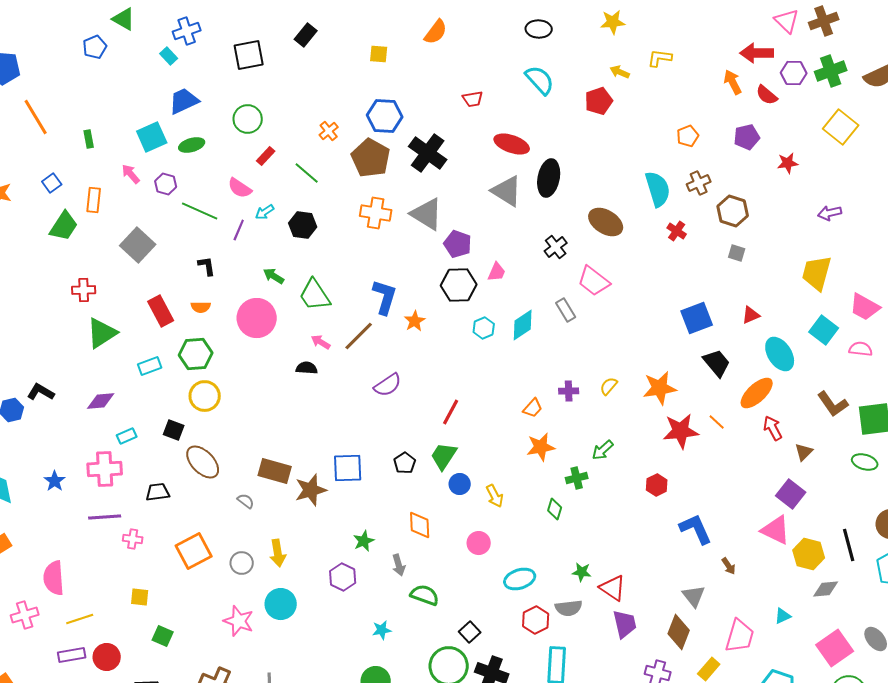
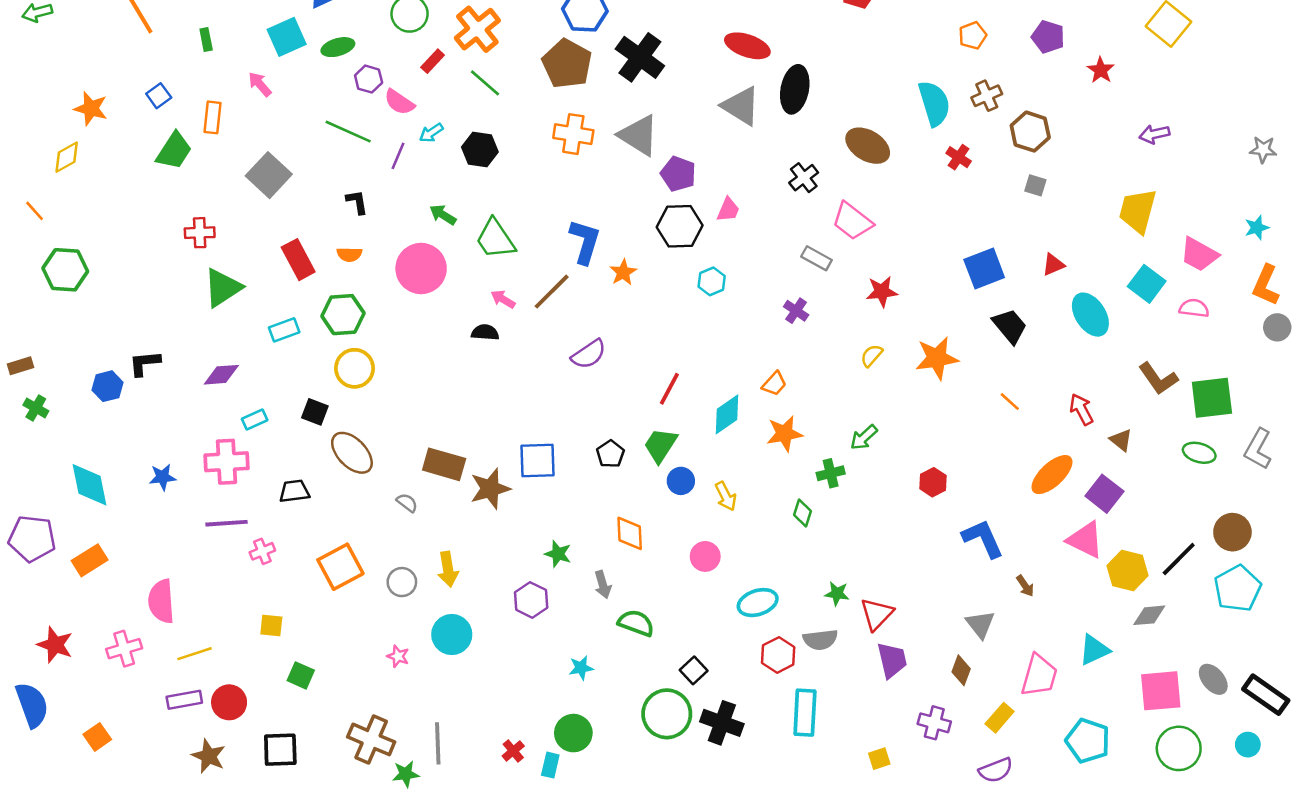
orange cross: (329, 131) -> (477, 29), moved, size x1.8
purple pentagon: (747, 137) -> (1048, 37), turned 30
red star: (788, 163) -> (1101, 70), turned -30
purple hexagon: (166, 184) -> (369, 79), moved
gray rectangle: (566, 310) -> (817, 258), turned -30
cyan diamond: (523, 325) -> (727, 414), moved
purple cross: (569, 391) -> (796, 311), moved, turned 36
black L-shape: (41, 392) -> (145, 363), turned -36
orange ellipse: (757, 393) -> (1052, 475), moved
red star: (681, 431) -> (882, 292), moved, size x0.7
brown triangle: (804, 452) -> (1121, 440), turned -36
blue star: (55, 481) -> (163, 477), turned 30
pink cross: (133, 539) -> (262, 551), turned -30
green star: (364, 541) -> (558, 554), turned -30
black line: (849, 545) -> (1179, 559), turned 60
red triangle: (613, 588) -> (877, 614), turned 40
cyan triangle: (783, 616) -> (1094, 650), size x1.5
pink star: (239, 621) -> (398, 656), size x0.6
brown diamond: (679, 632) -> (961, 670), size x0.7
pink square: (835, 648) -> (1161, 691), turned 30

